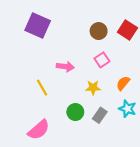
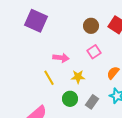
yellow line: (42, 88) -> (49, 78), moved
yellow star: (93, 88) -> (78, 77), moved

